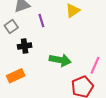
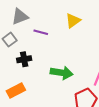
purple line: (41, 20) -> (41, 32), turned -56

